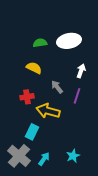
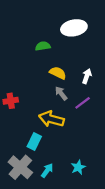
white ellipse: (69, 41) -> (74, 28), moved
yellow semicircle: (34, 68) -> (58, 73), moved
purple line: (77, 96) -> (83, 103), turned 35
red cross: (27, 97) -> (11, 101), moved

